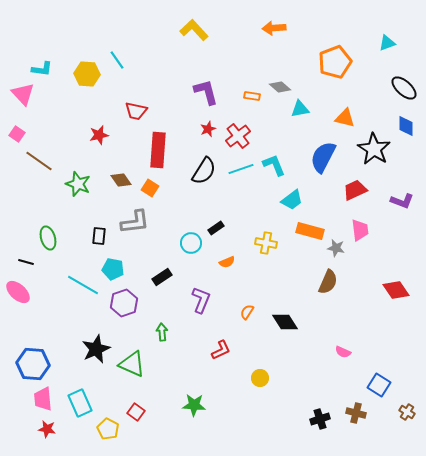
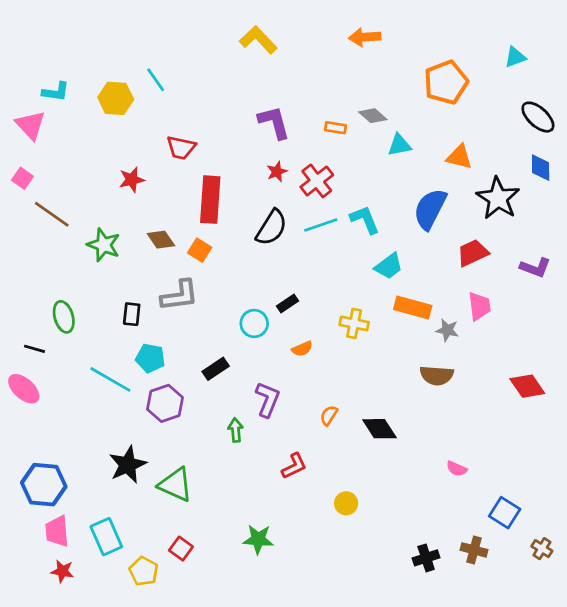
brown semicircle: (328, 282) -> (437, 375), turned 70
green arrow: (162, 332) -> (236, 430), moved

